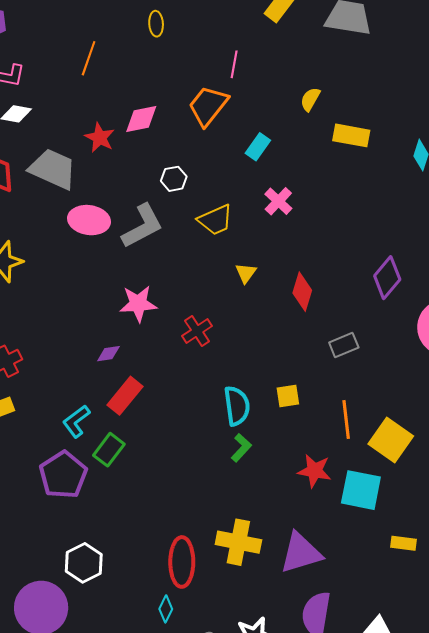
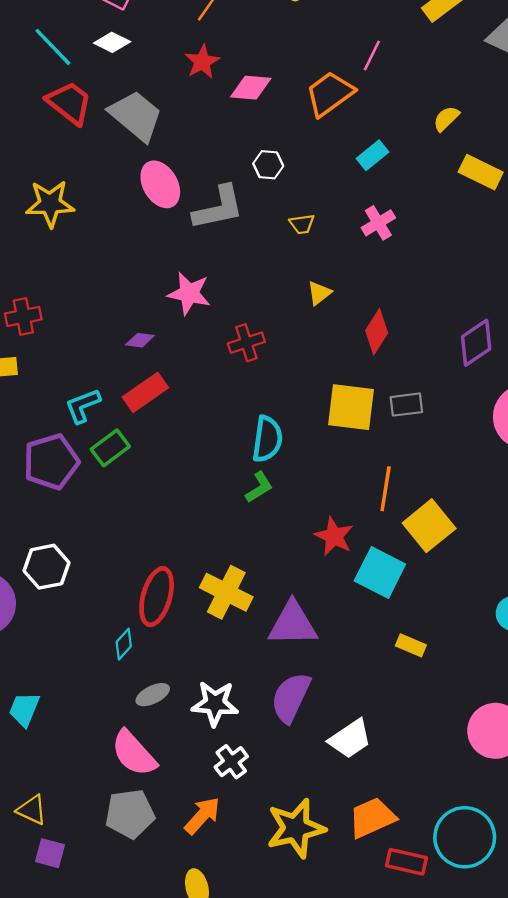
red star: (100, 138) -> (202, 62), moved
pink ellipse: (89, 220) -> (160, 184), turned 36
yellow trapezoid: (215, 220) -> (302, 224), size x0.6
yellow square: (288, 396) -> (351, 407), moved, size x1.8

